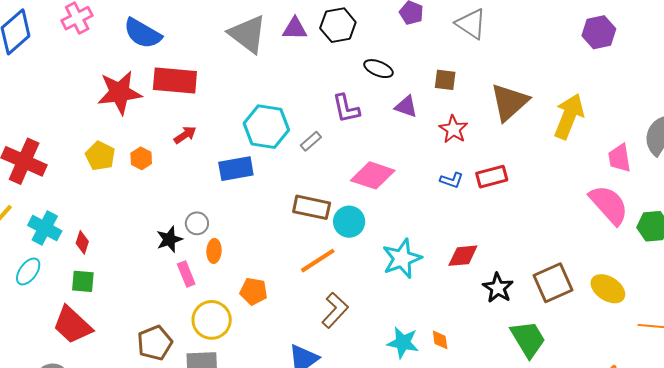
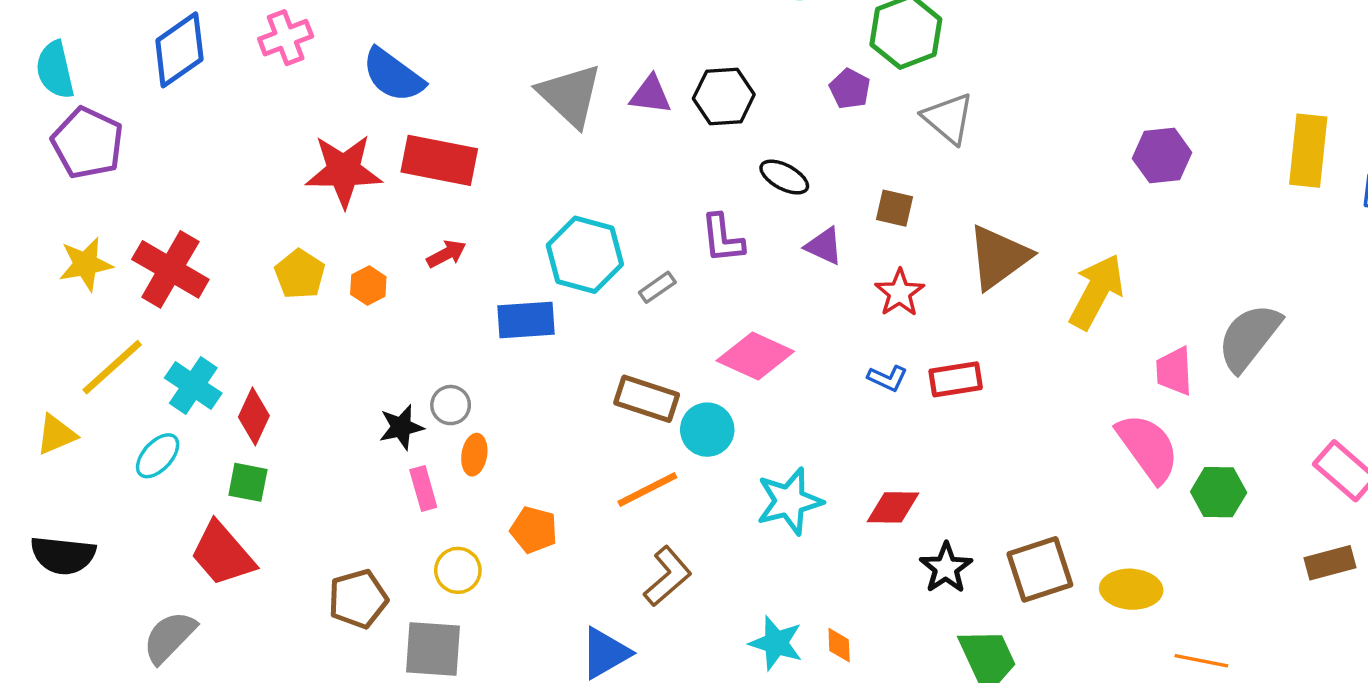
red diamond: (82, 242) -> (254, 416), size x1.4
yellow ellipse: (608, 289) -> (1131, 589), turned -36
yellow circle: (212, 320) -> (458, 570), size x0.7

